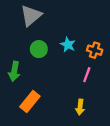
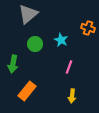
orange cross: (95, 50) -> (88, 28), moved
pink line: (87, 75) -> (69, 67), moved

